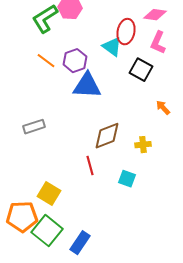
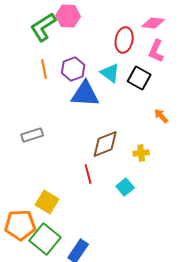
cyan triangle: (112, 47) -> (110, 73), moved
orange line: (46, 61) -> (44, 69), turned 42
cyan square: (127, 179) -> (125, 187), turned 30

